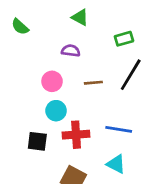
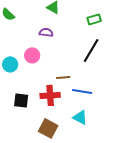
green rectangle: (124, 39) -> (94, 19), moved
brown line: (93, 83) -> (63, 77), moved
cyan circle: (56, 111) -> (10, 64), moved

